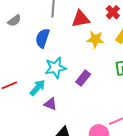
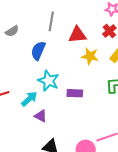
cyan star: (55, 68) -> (48, 81), turned 30
purple rectangle: (83, 78) -> (75, 93), turned 49

